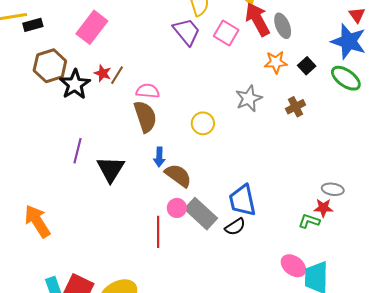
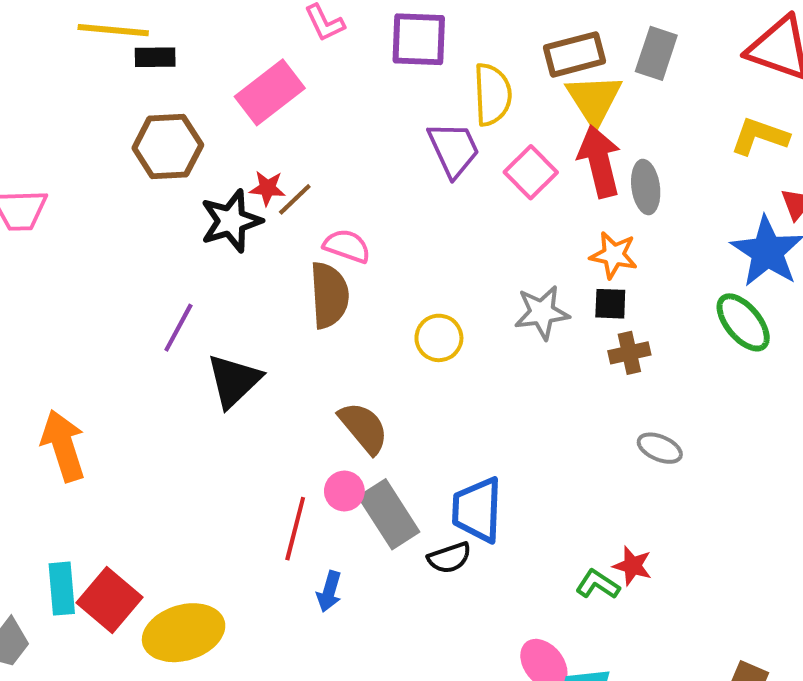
black square: (307, 66) -> (610, 304), moved, turned 30
red star: (103, 73) -> (267, 188), turned -30
black star: (75, 84) -> (231, 221), moved
blue arrow: (159, 157) -> (329, 592), moved
gray ellipse: (333, 189) -> (660, 448), moved

